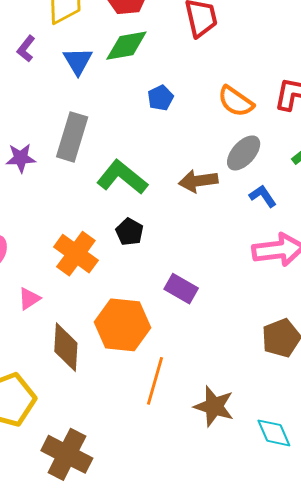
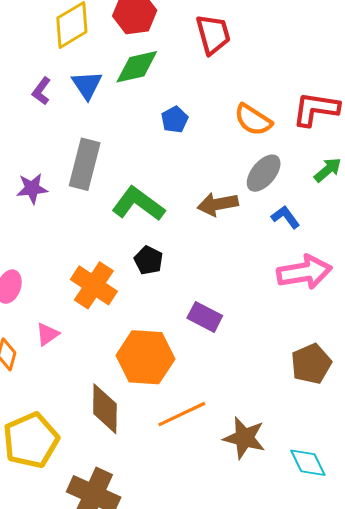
purple L-shape: (26, 49) -> (41, 91), moved
brown diamond: (66, 347) -> (105, 409), moved
orange line: (155, 381) -> (182, 414), turned 51

